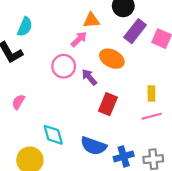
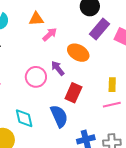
orange triangle: (91, 20) -> (36, 19), moved
pink circle: (64, 66) -> (36, 77), moved
blue semicircle: (94, 146) -> (59, 116), moved, turned -135

